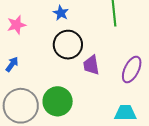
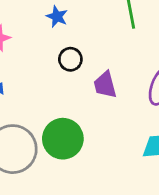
black circle: (68, 45) -> (70, 59), size x0.6

